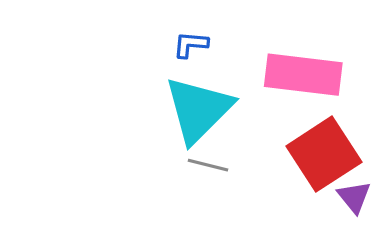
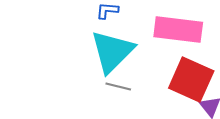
red square: (324, 154) -> (191, 79), turned -33

